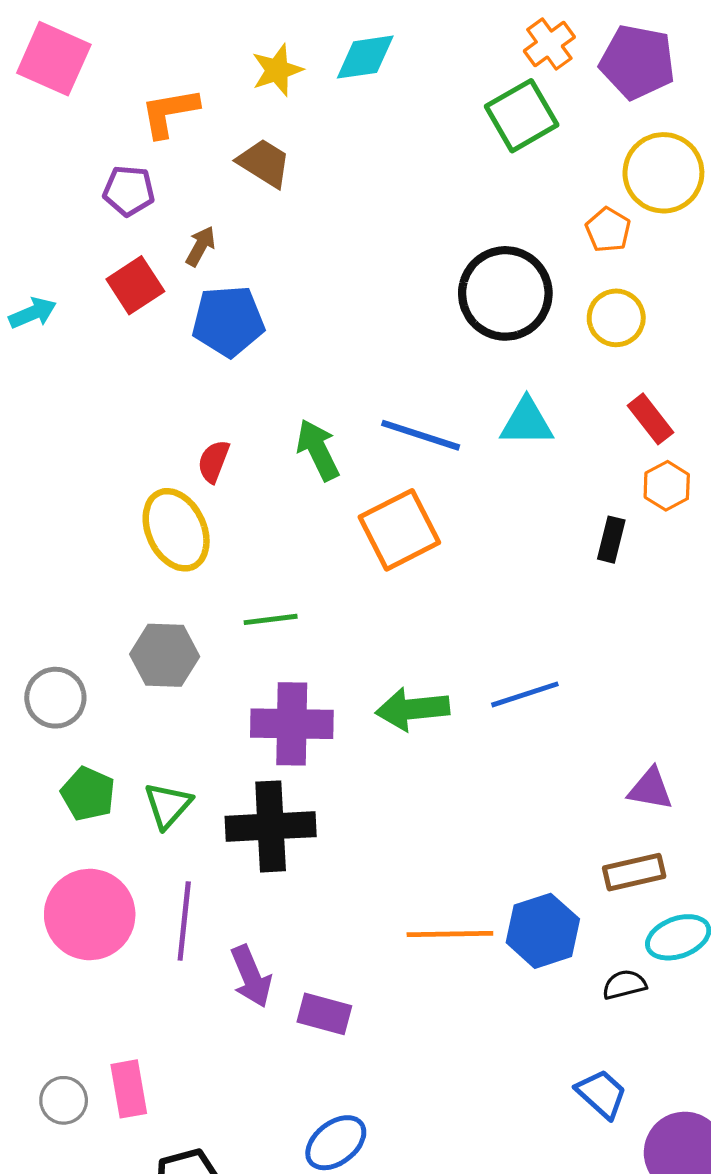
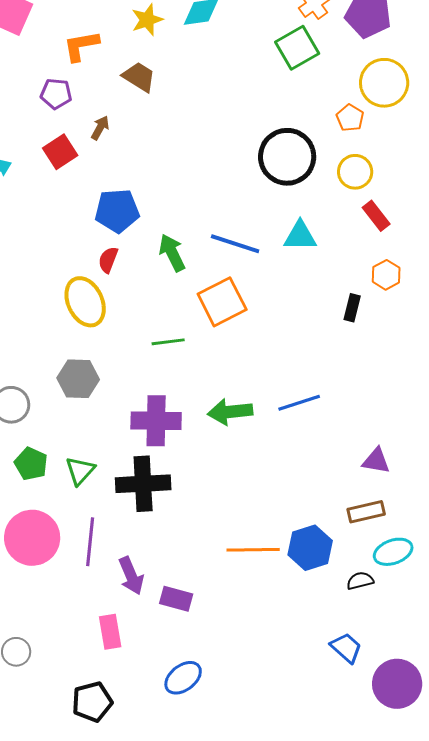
blue pentagon: (228, 321) -> (117, 211), moved
red rectangle: (650, 419) -> (376, 216), moved
green line: (271, 619) -> (168, 342), moved
pink rectangle: (129, 1089) -> (110, 632), moved

